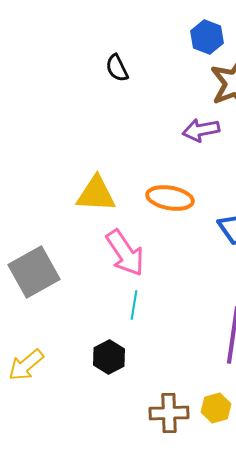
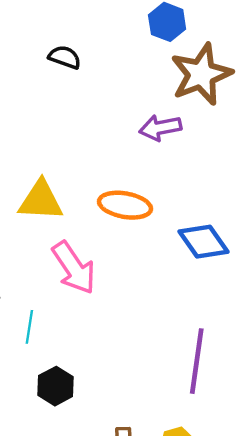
black semicircle: (117, 68) -> (65, 57), turned 136
cyan line: (134, 305) -> (29, 327), moved

